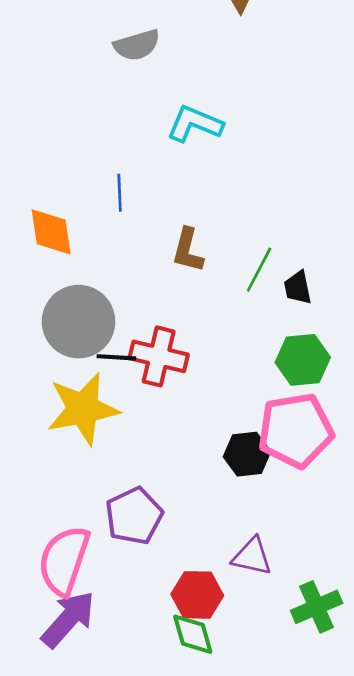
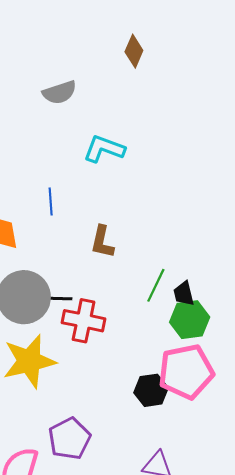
green line: (259, 270) -> (156, 285), moved
black trapezoid: (298, 288) -> (184, 294), moved
black line: (116, 357) -> (58, 298), moved

